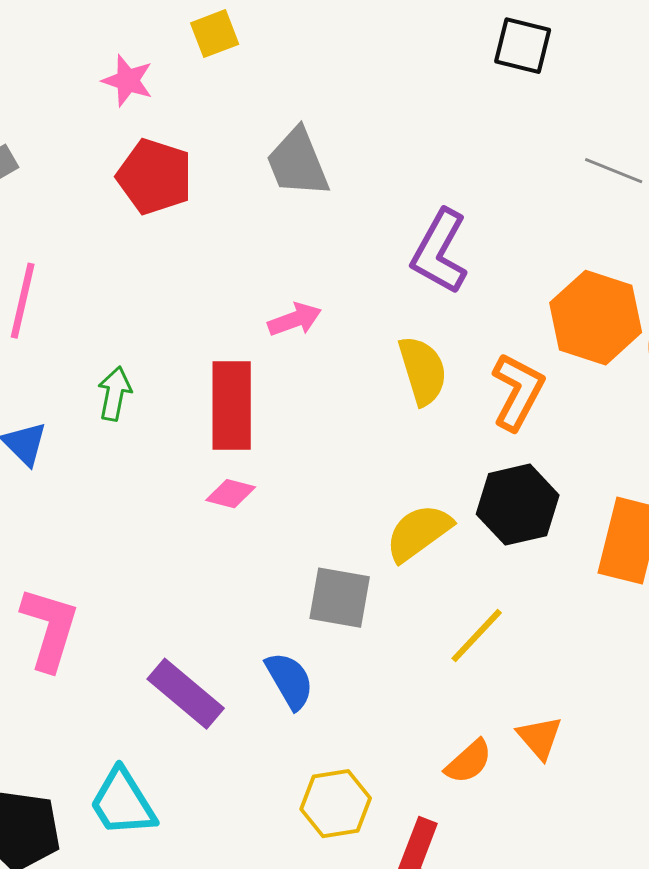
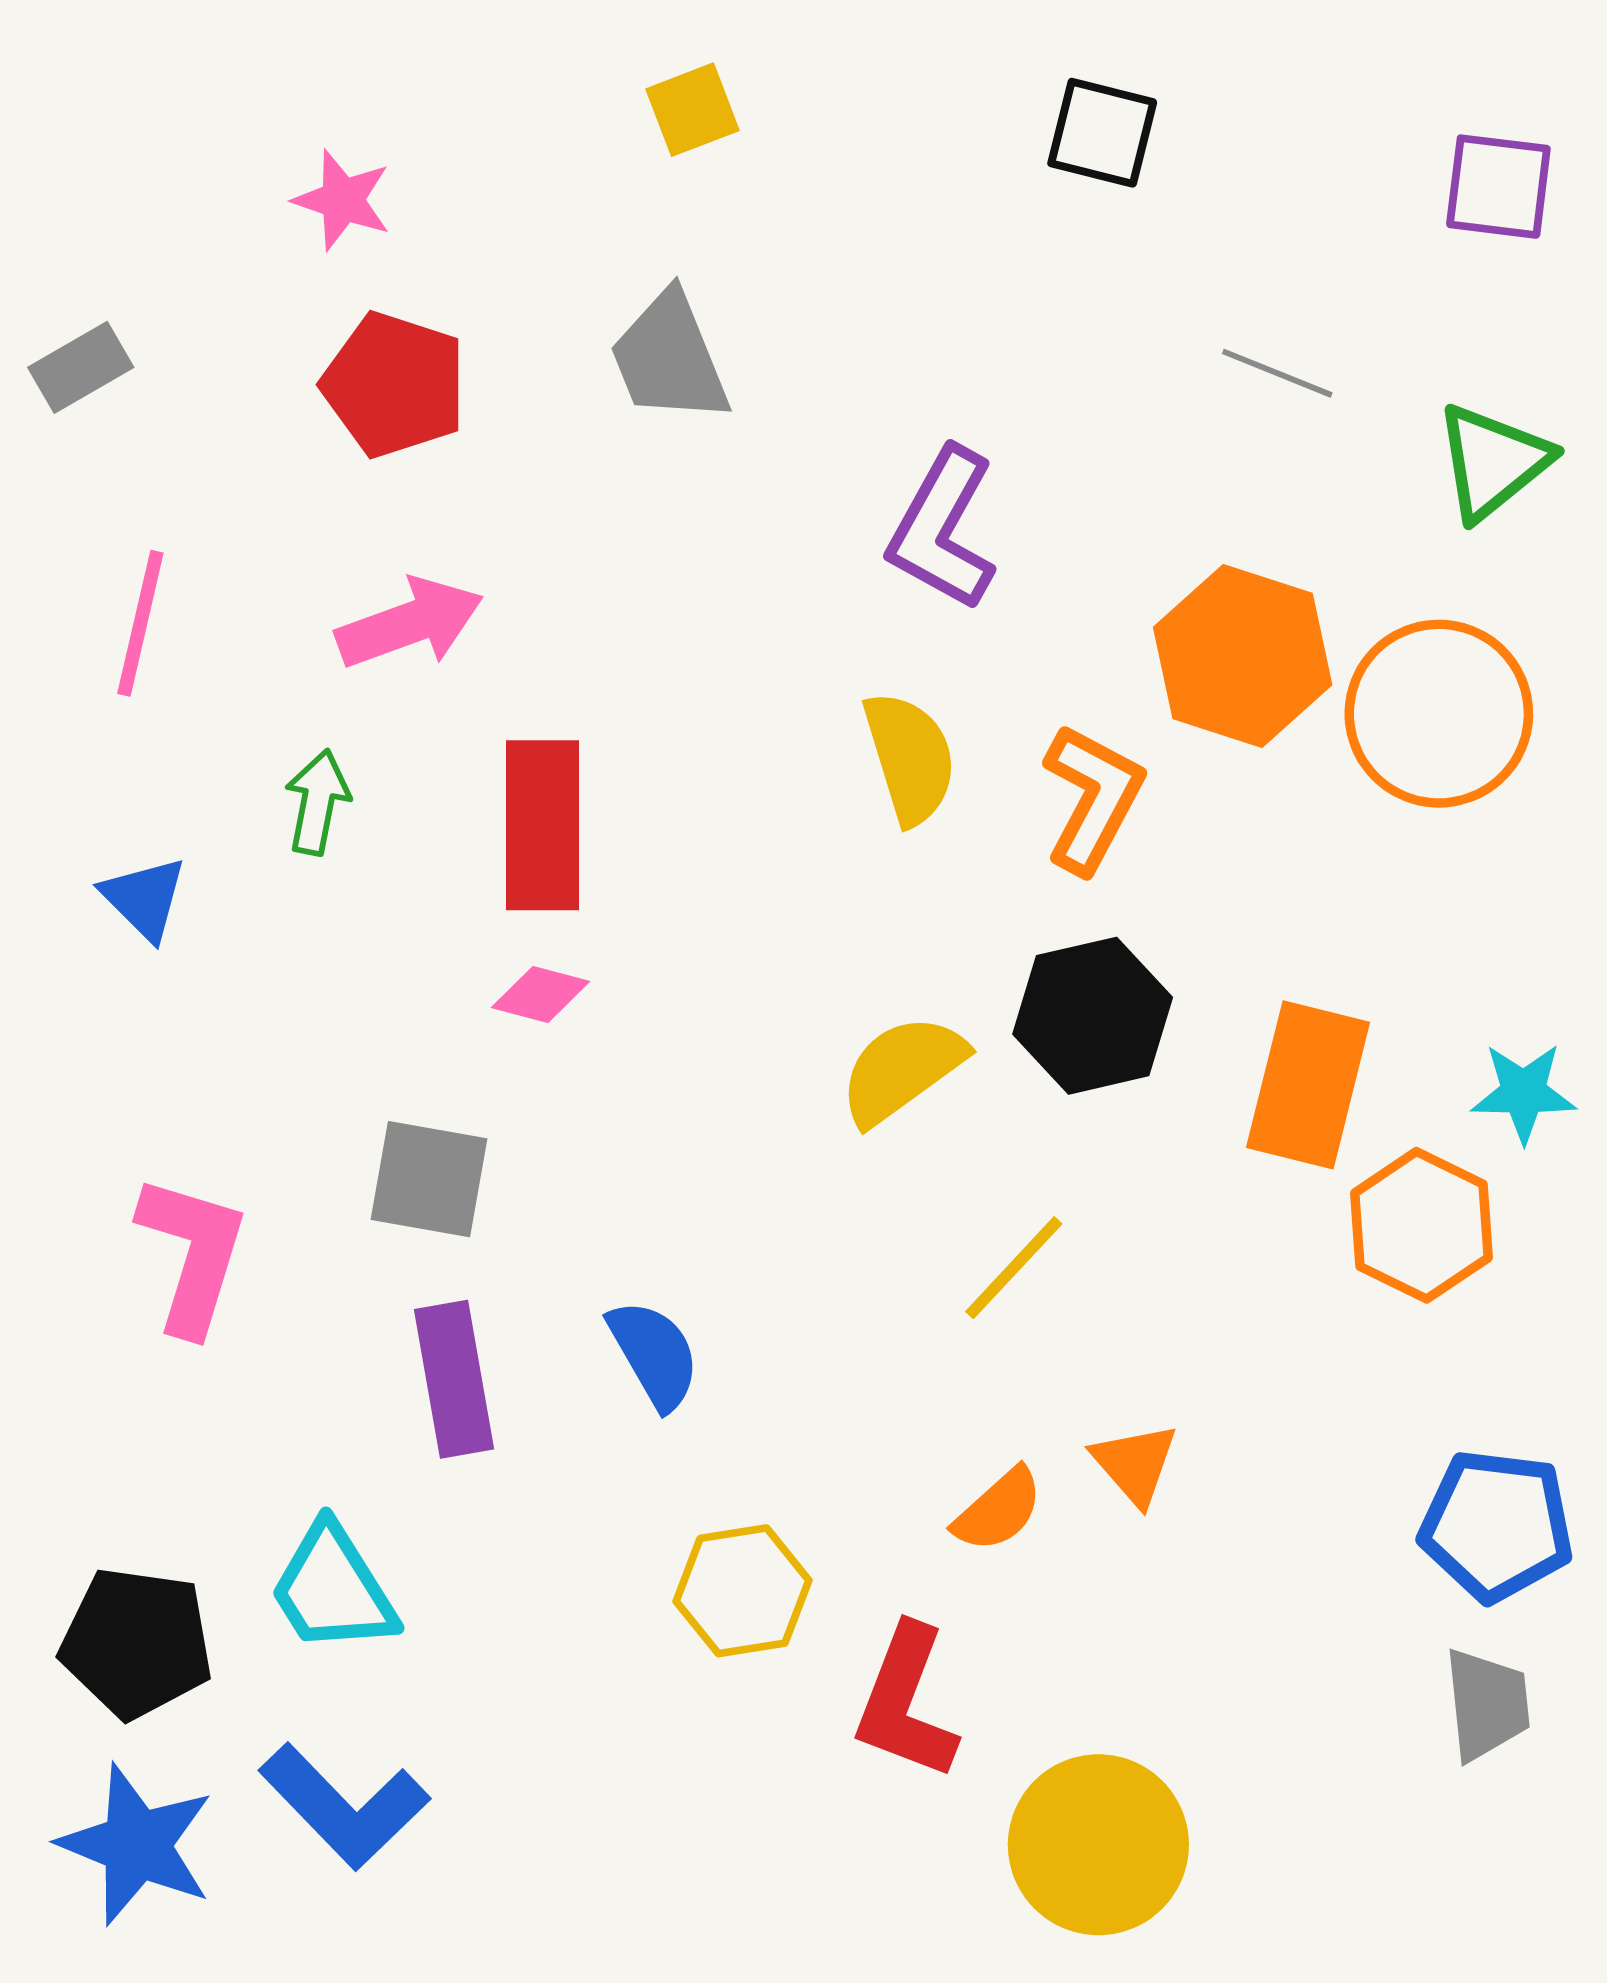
yellow square: (215, 34) -> (692, 110), moved
pink arrow: (295, 320) -> (410, 623), moved, size x1.4
gray square: (340, 598) -> (429, 1179), moved
purple rectangle: (186, 694) -> (454, 1379), turned 40

